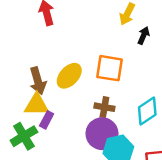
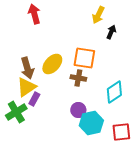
yellow triangle: (37, 105) -> (26, 87), turned -35
brown cross: (104, 107) -> (78, 78), moved
purple circle: (102, 134) -> (78, 110), size x0.6

